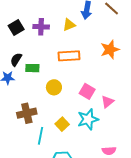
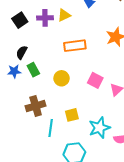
yellow triangle: (69, 25) -> (64, 15), moved
green rectangle: (32, 68) -> (33, 70), moved, turned 64
cyan star: (88, 119) -> (99, 128), moved
yellow square: (62, 124) -> (72, 115), turned 32

